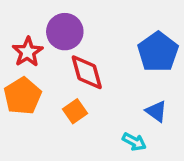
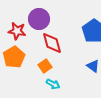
red star: (28, 52) -> (17, 31), turned -30
cyan arrow: (134, 142) -> (53, 84), moved

